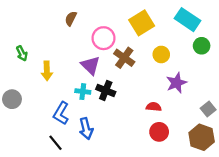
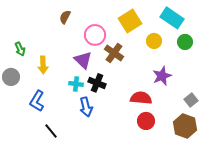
yellow circle: (161, 54) -> (154, 41), moved
gray circle: (12, 99) -> (11, 77), moved
red semicircle: (154, 107) -> (141, 98), size x1.5
blue L-shape: (61, 113) -> (37, 101), moved
blue arrow: (86, 129) -> (86, 107), moved

